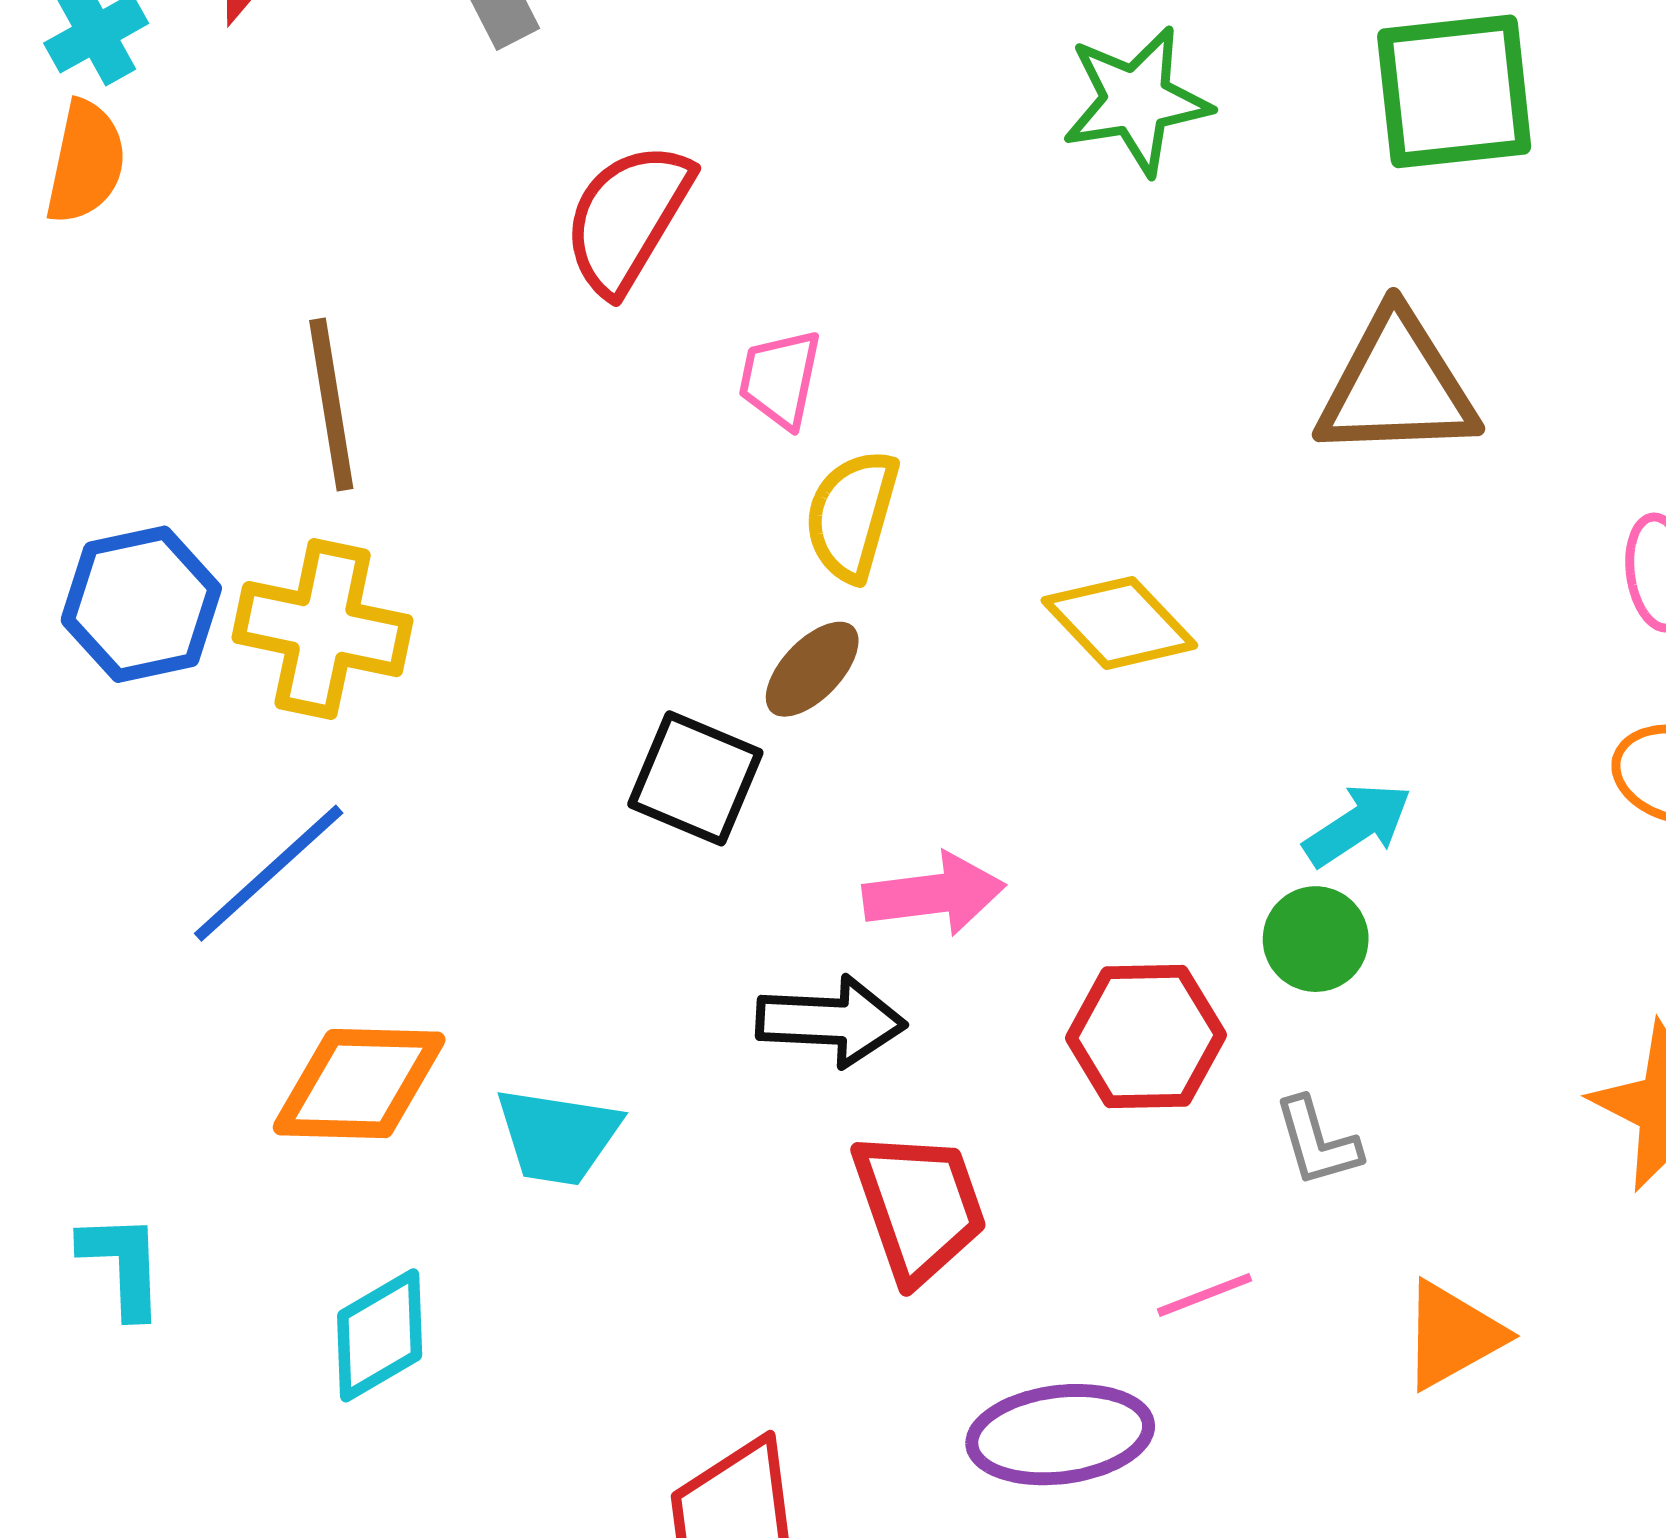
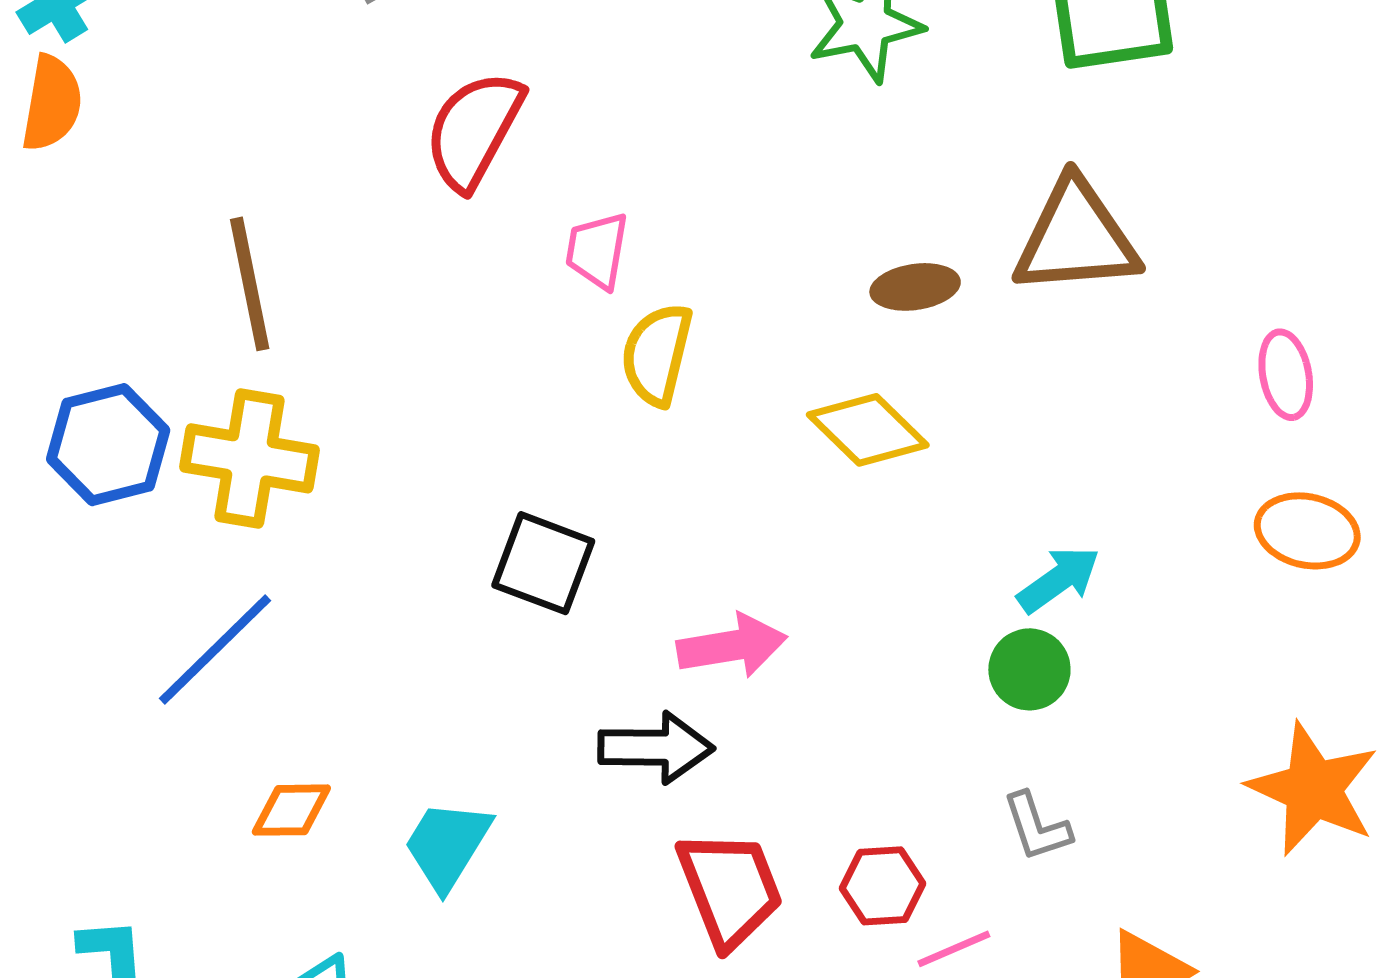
brown ellipse: (812, 669) -> (915, 287), moved, turned 40
red hexagon: (1146, 1037) -> (883, 886), moved, size x0.7
orange diamond: (359, 1084) -> (291, 810), size x0.6
cyan trapezoid: (558, 1136) -> (447, 845), turned 115

